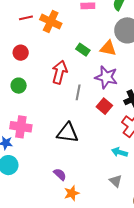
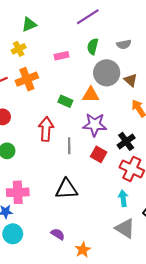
orange cross: (51, 21) -> (27, 79), turned -35
cyan arrow: (119, 152) -> (123, 198), turned 77
purple semicircle: (60, 174) -> (58, 234), moved
gray triangle: (116, 181) -> (125, 228), size x1.5

